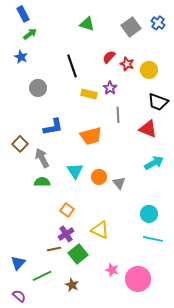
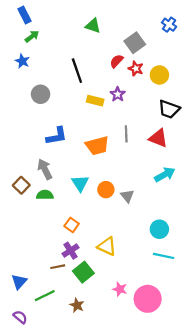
gray square: (131, 27) -> (135, 43), moved
gray line: (118, 115) -> (126, 134), moved
brown square: (20, 144) -> (21, 185), moved

